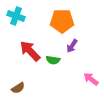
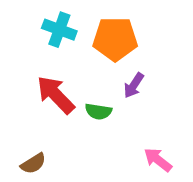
cyan cross: (16, 16) -> (59, 30), moved
pink arrow: (91, 79) -> (158, 160), moved

